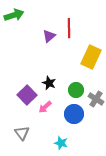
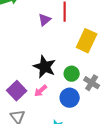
black star: (49, 83) -> (45, 67), size x1.6
purple square: (27, 95) -> (17, 91), moved

